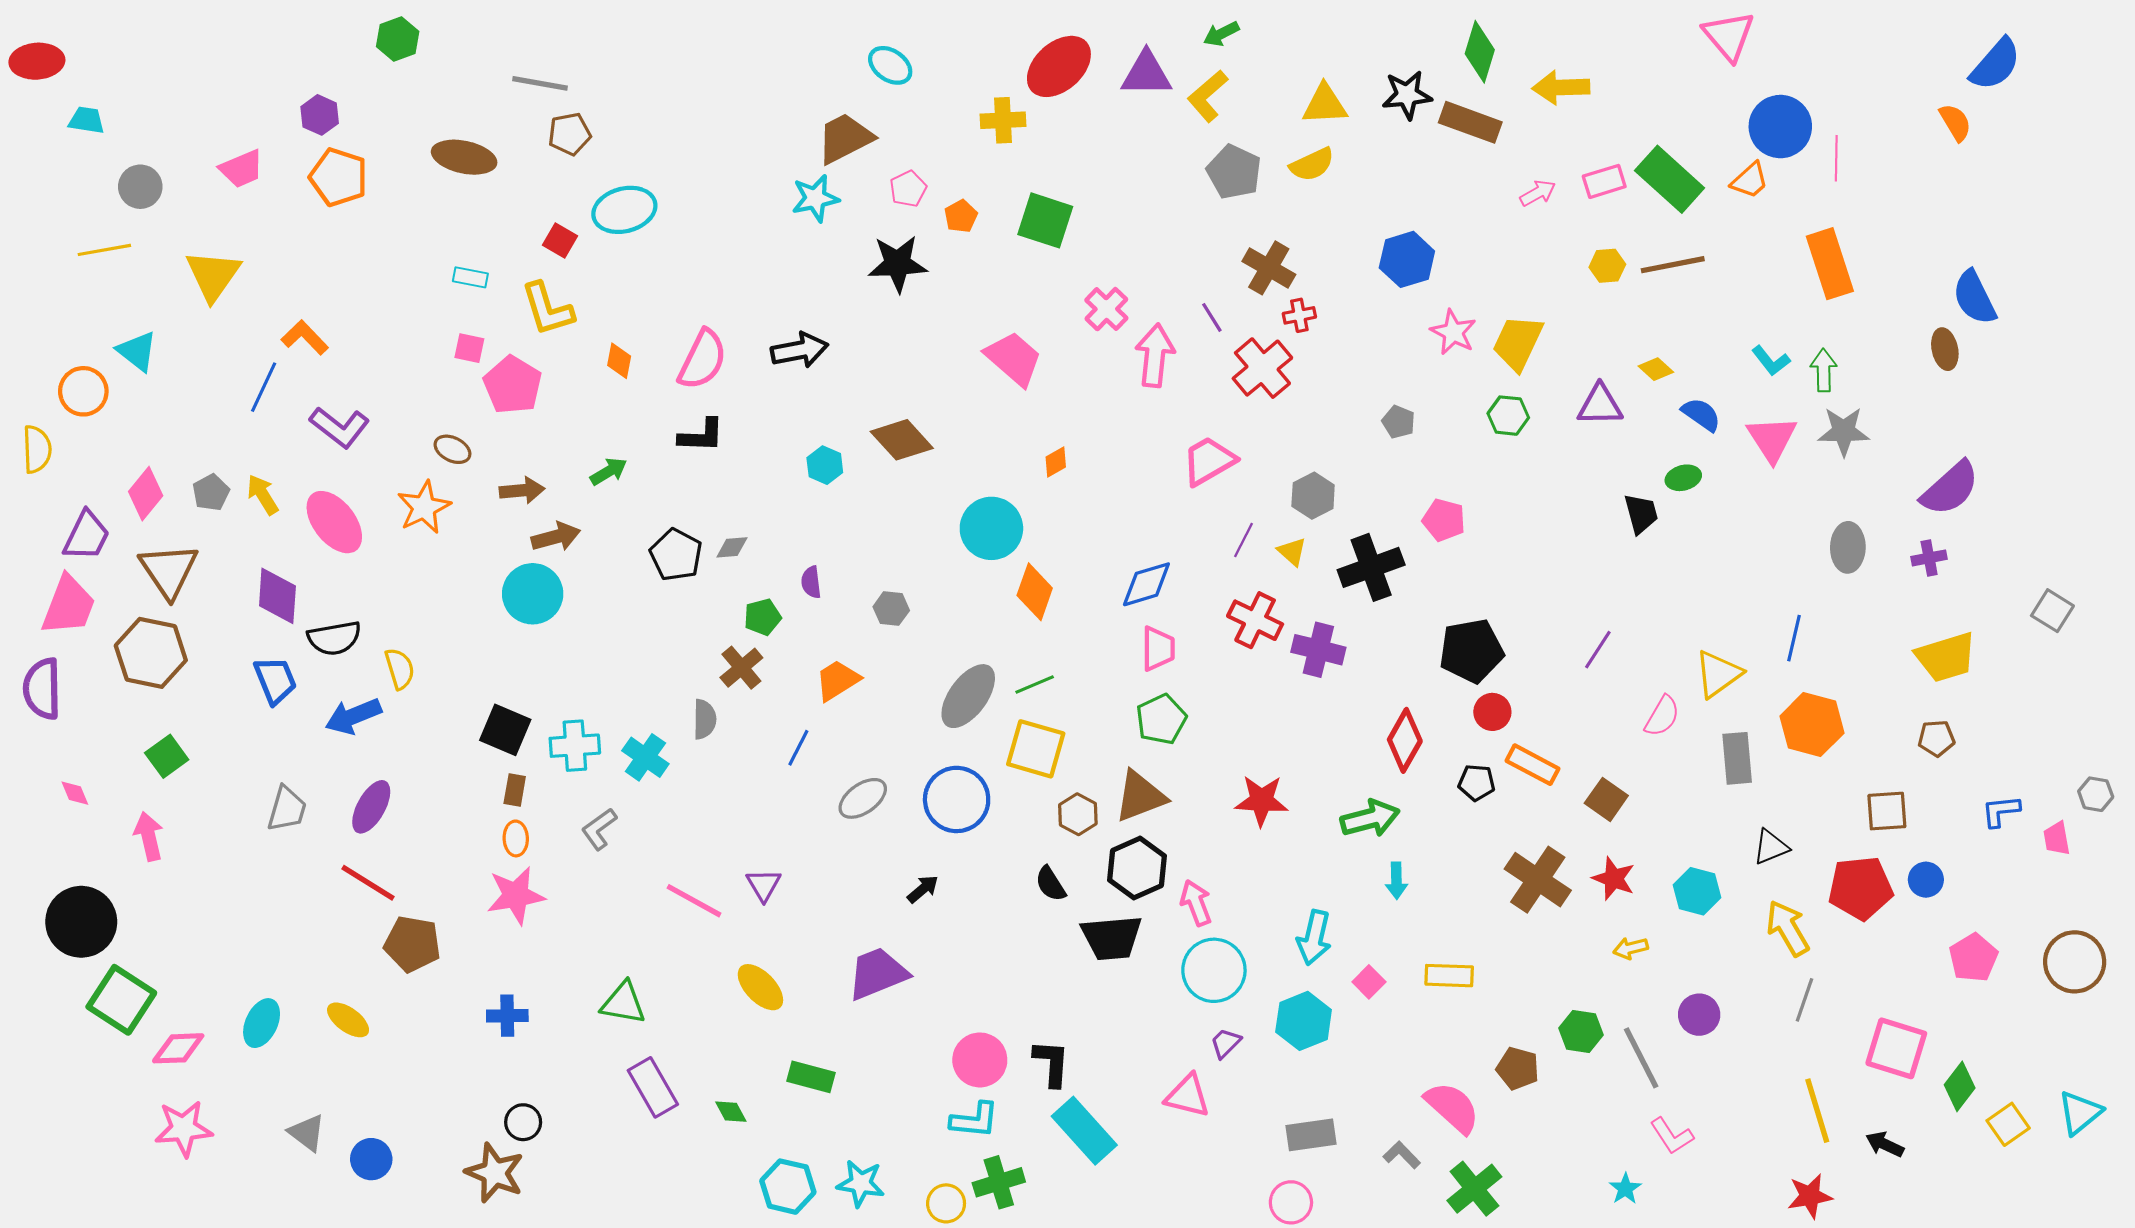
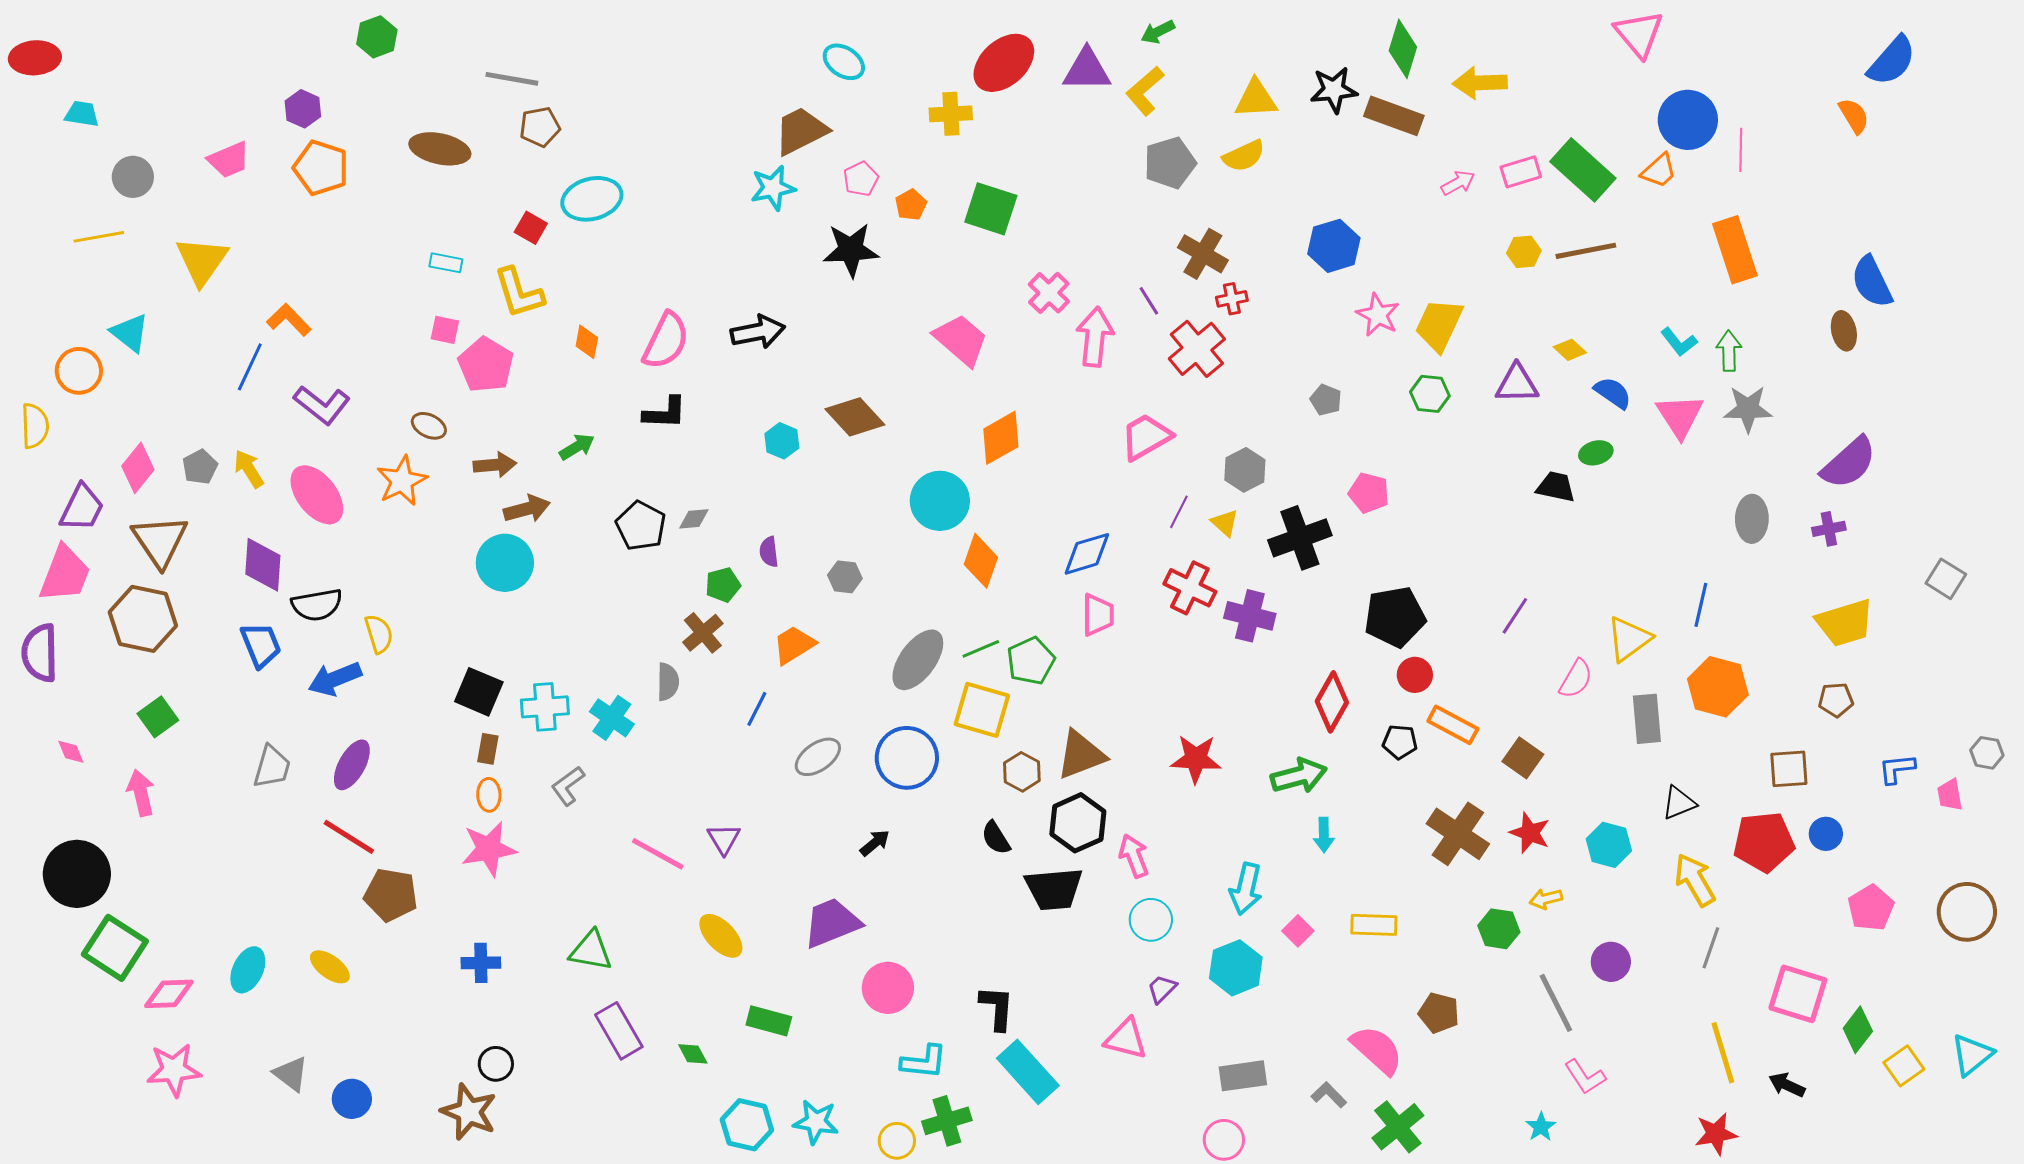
gray pentagon: (1234, 172) -> (1170, 163), turned 30
orange diamond: (1056, 462) -> (1001, 438), size x1.8
black trapezoid: (1641, 514) -> (1556, 487), turned -63
green pentagon: (1161, 719) -> (1031, 661), moved
cyan circle: (1214, 970) -> (1151, 920), size x0.7
green hexagon: (1581, 1031) -> (1499, 929), moved
pink circle: (980, 1060) -> (888, 988), moved

